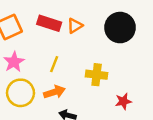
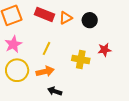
black circle: (120, 28) -> (90, 20), moved, size x0.6
red star: (123, 101) -> (105, 50), moved

